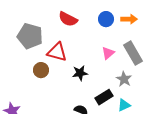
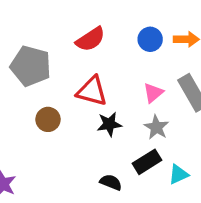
red semicircle: (68, 19) -> (90, 39), turned -60
red triangle: (57, 52) -> (92, 91), moved
gray star: (124, 79) -> (156, 127), moved

